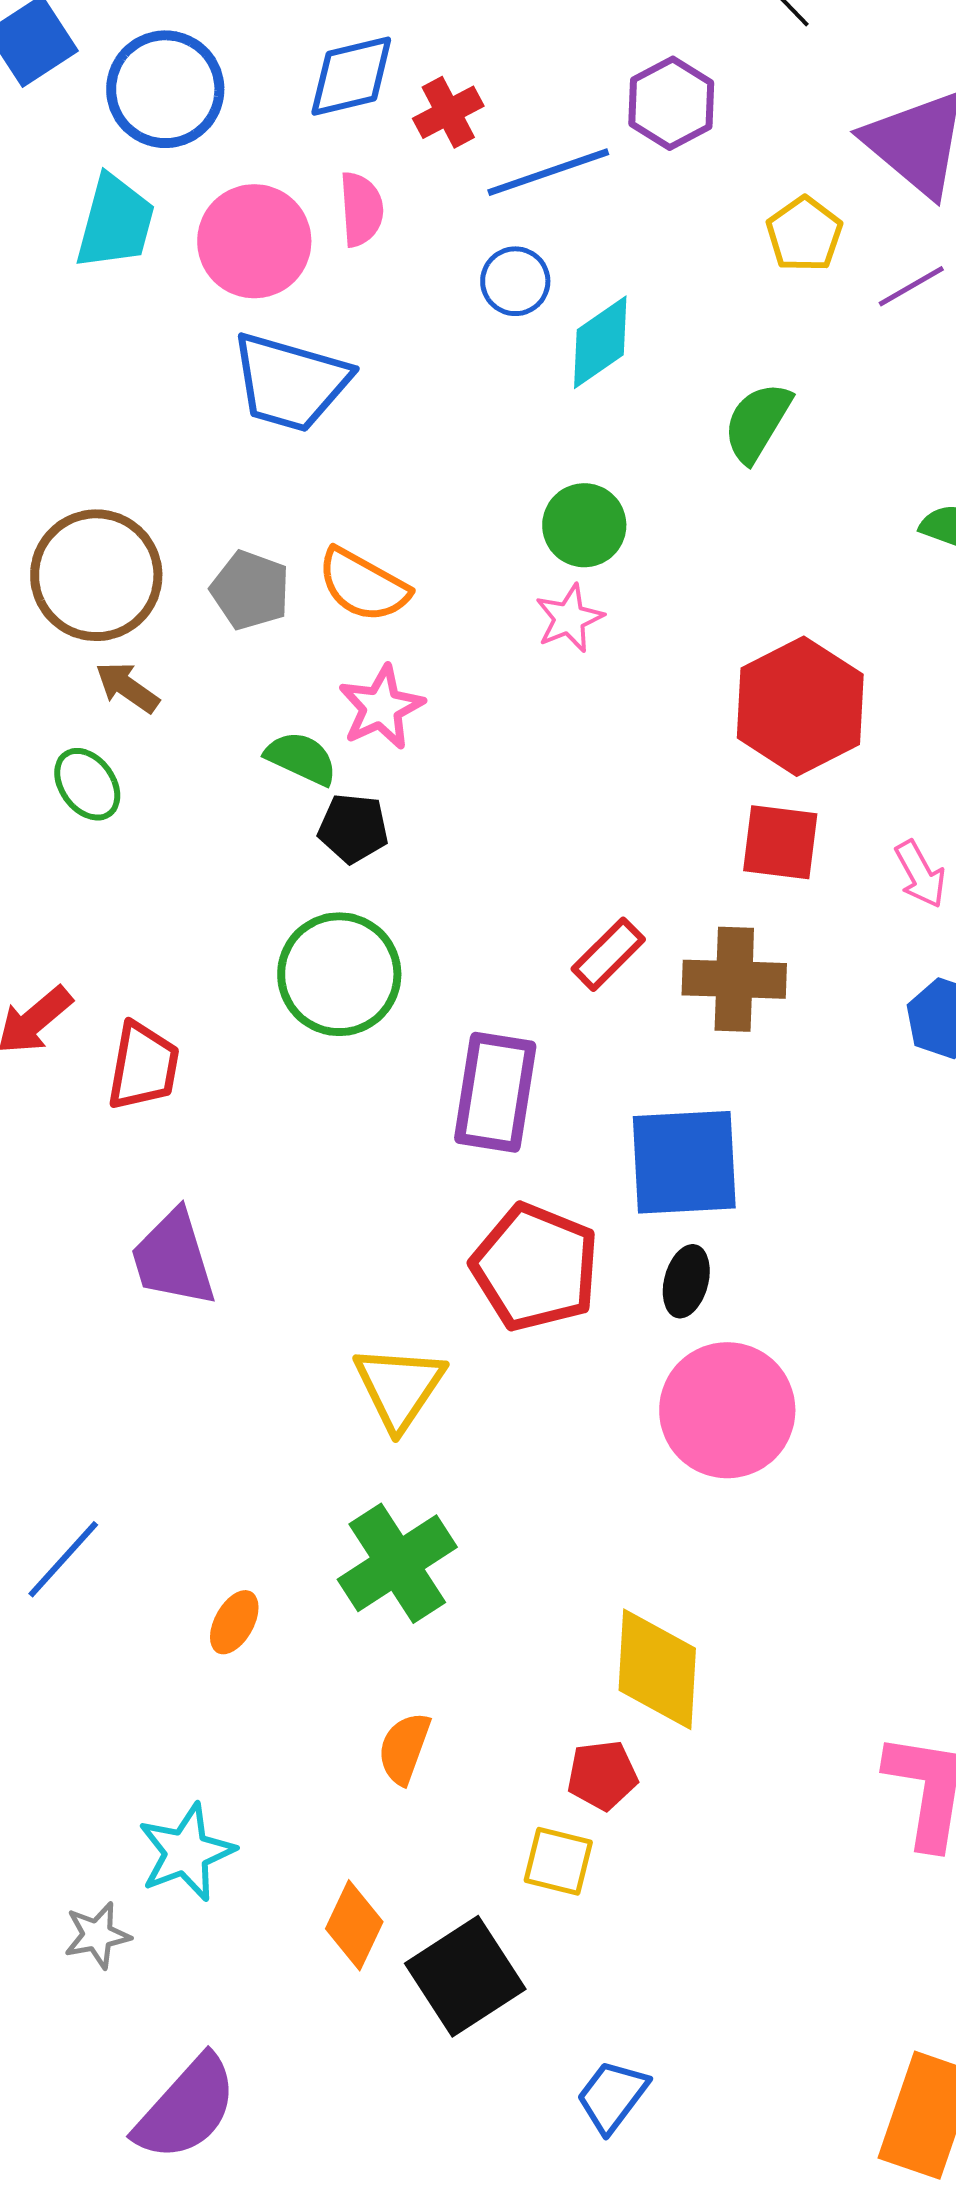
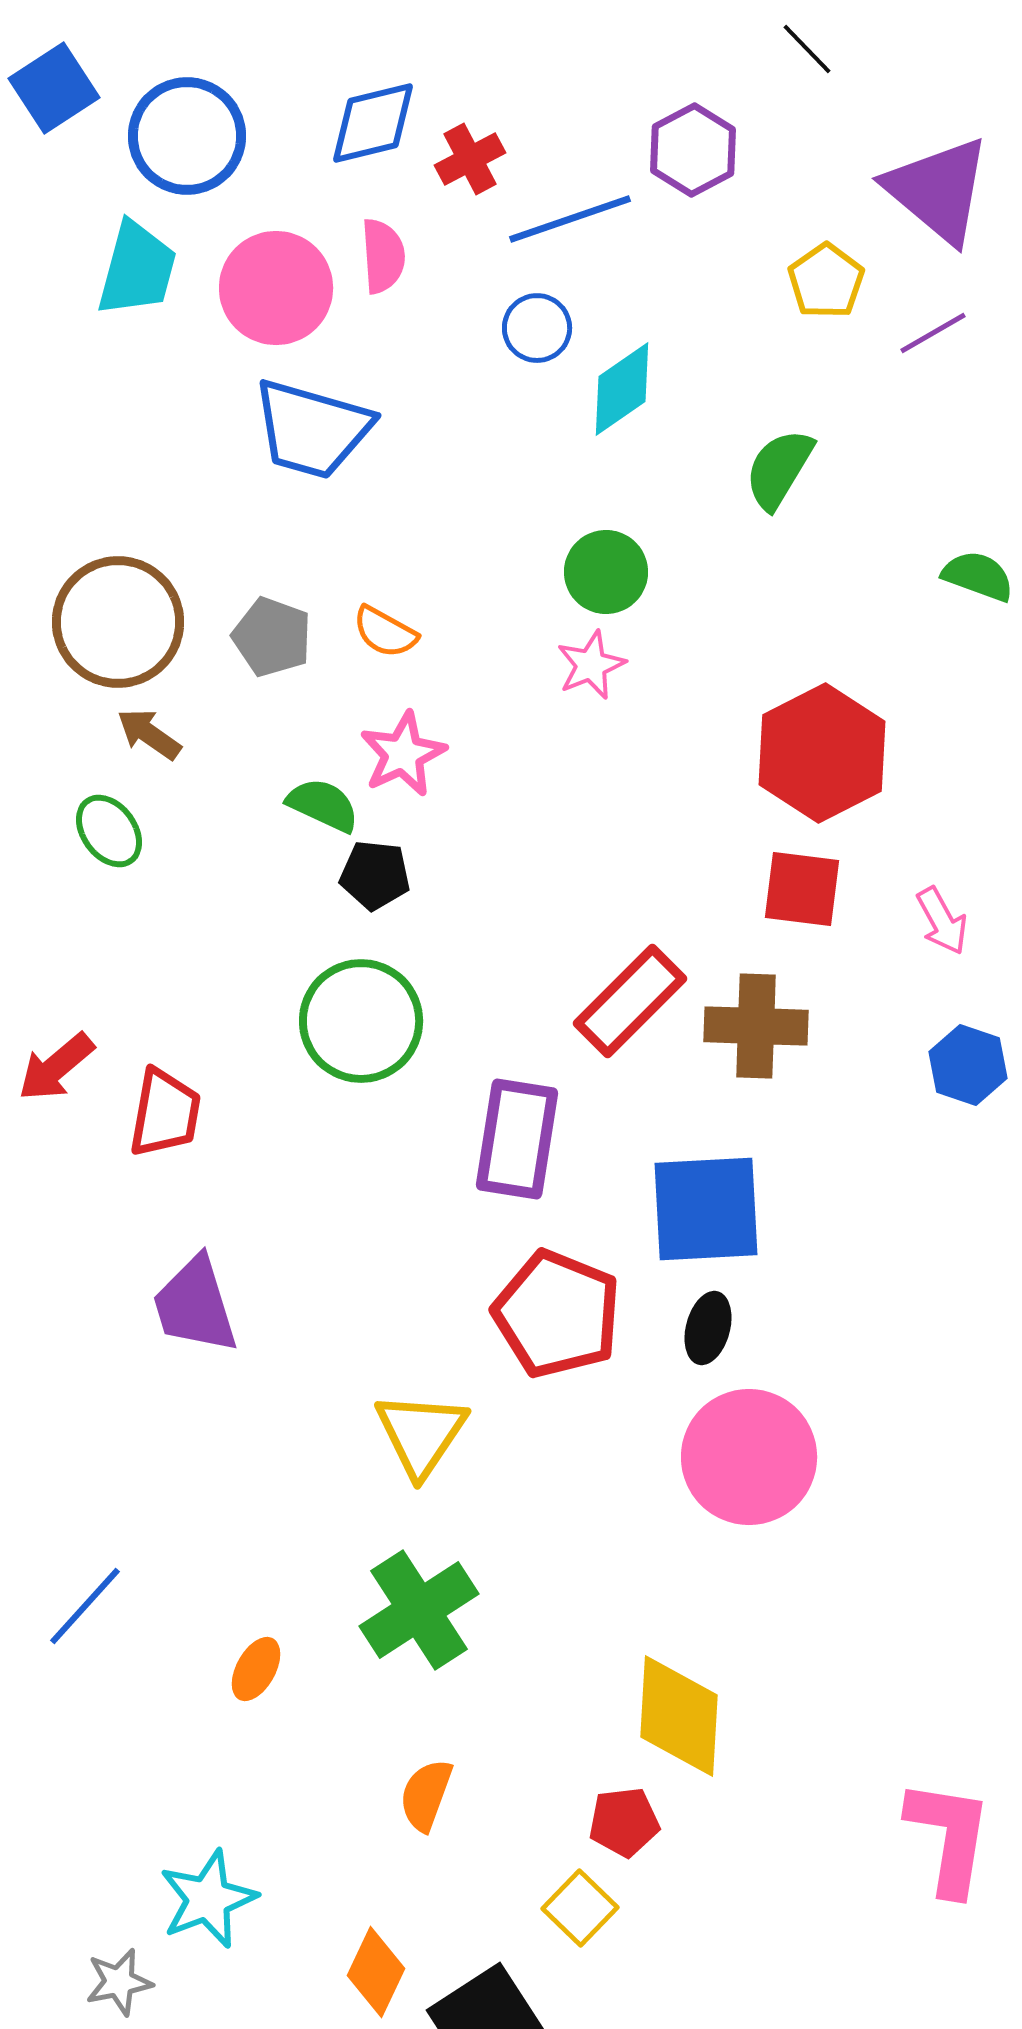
orange semicircle: (363, 585) -> (385, 632), size x0.7
red rectangle: (608, 954) -> (630, 1001), size x1.5
yellow square: (558, 1861) -> (580, 1908), turned 30

